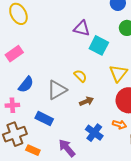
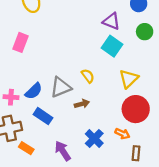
purple triangle: (82, 28) -> (111, 21), moved
pink rectangle: (14, 54) -> (21, 42), turned -42
blue semicircle: (26, 84) -> (34, 91), moved
brown arrow: (86, 101) -> (82, 104), moved

